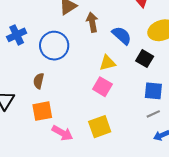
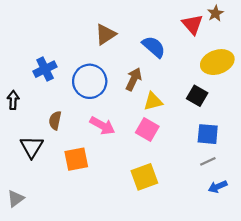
brown arrow: (92, 22) -> (134, 79), moved, turned 36
blue semicircle: (122, 36) -> (154, 47), moved
brown semicircle: (39, 81) -> (55, 120), moved
pink arrow: (62, 133) -> (102, 126), moved

